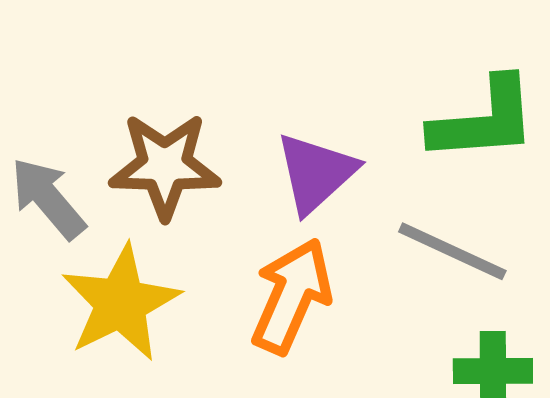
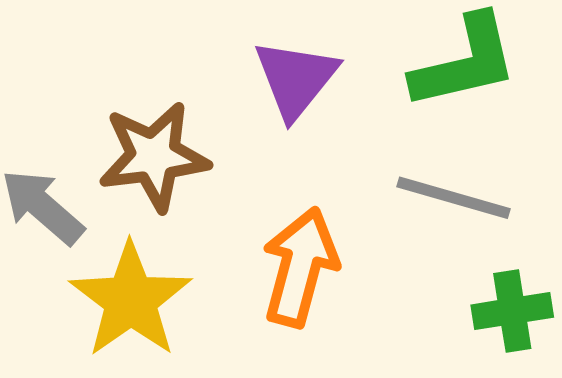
purple triangle: (316, 173) -> (296, 79), moved

